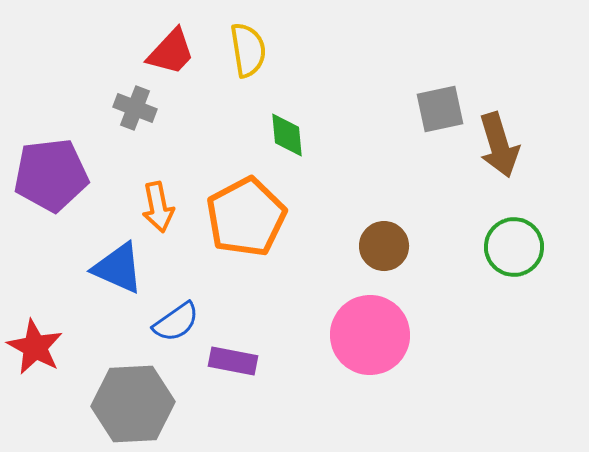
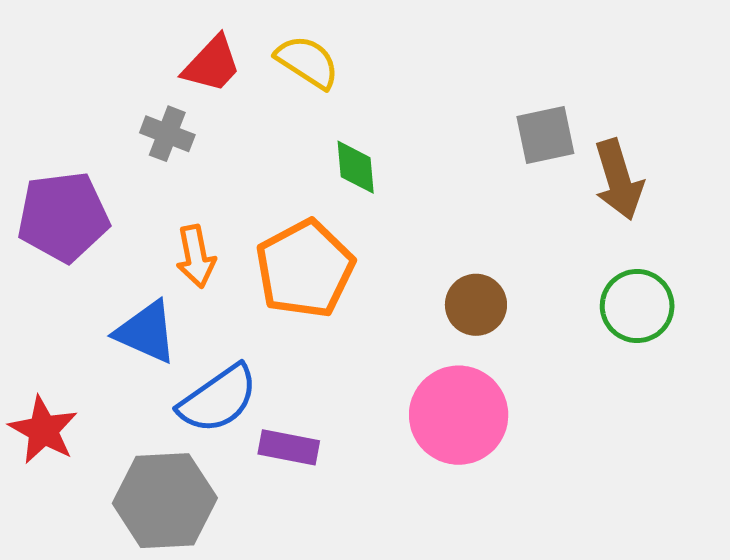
yellow semicircle: (248, 50) -> (307, 62), turned -48
blue semicircle: (176, 322) -> (218, 399), size x1.4

